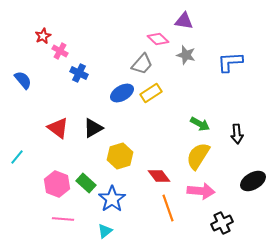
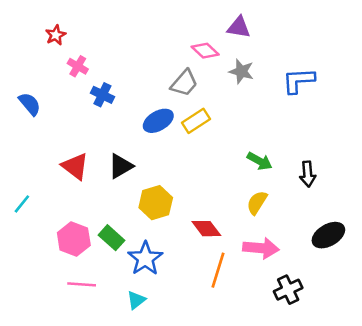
red star: (43, 36) -> (56, 35), moved
yellow semicircle: (198, 156) -> (257, 203), size x0.7
orange line: (168, 208) -> (218, 270), turned 36

